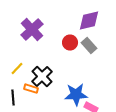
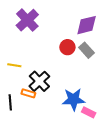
purple cross: (32, 30) -> (27, 20), moved
yellow line: (17, 69) -> (14, 65), moved, turned 56

